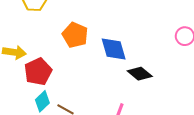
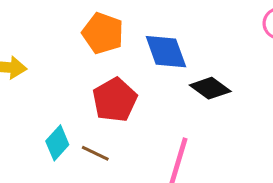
red pentagon: (38, 72) -> (115, 100), moved

